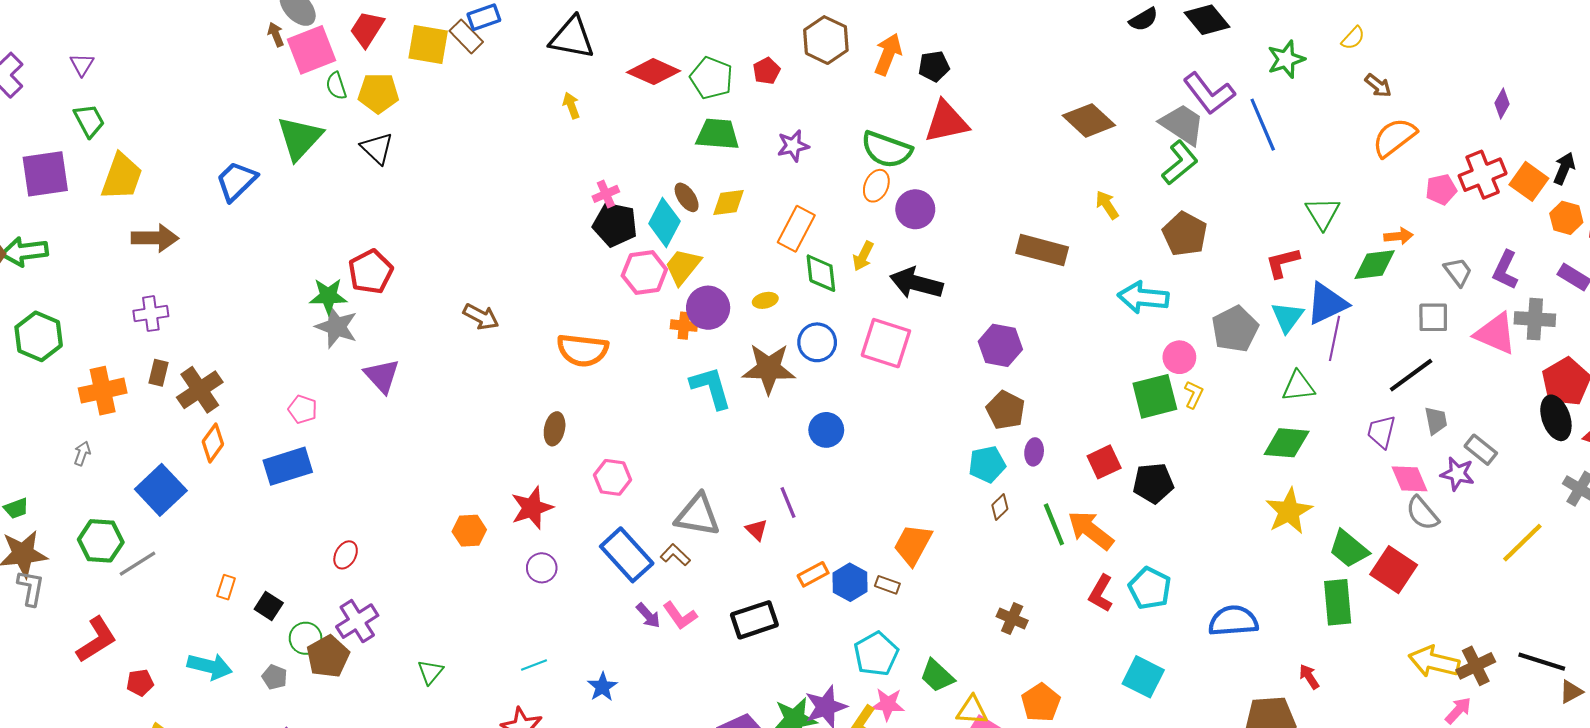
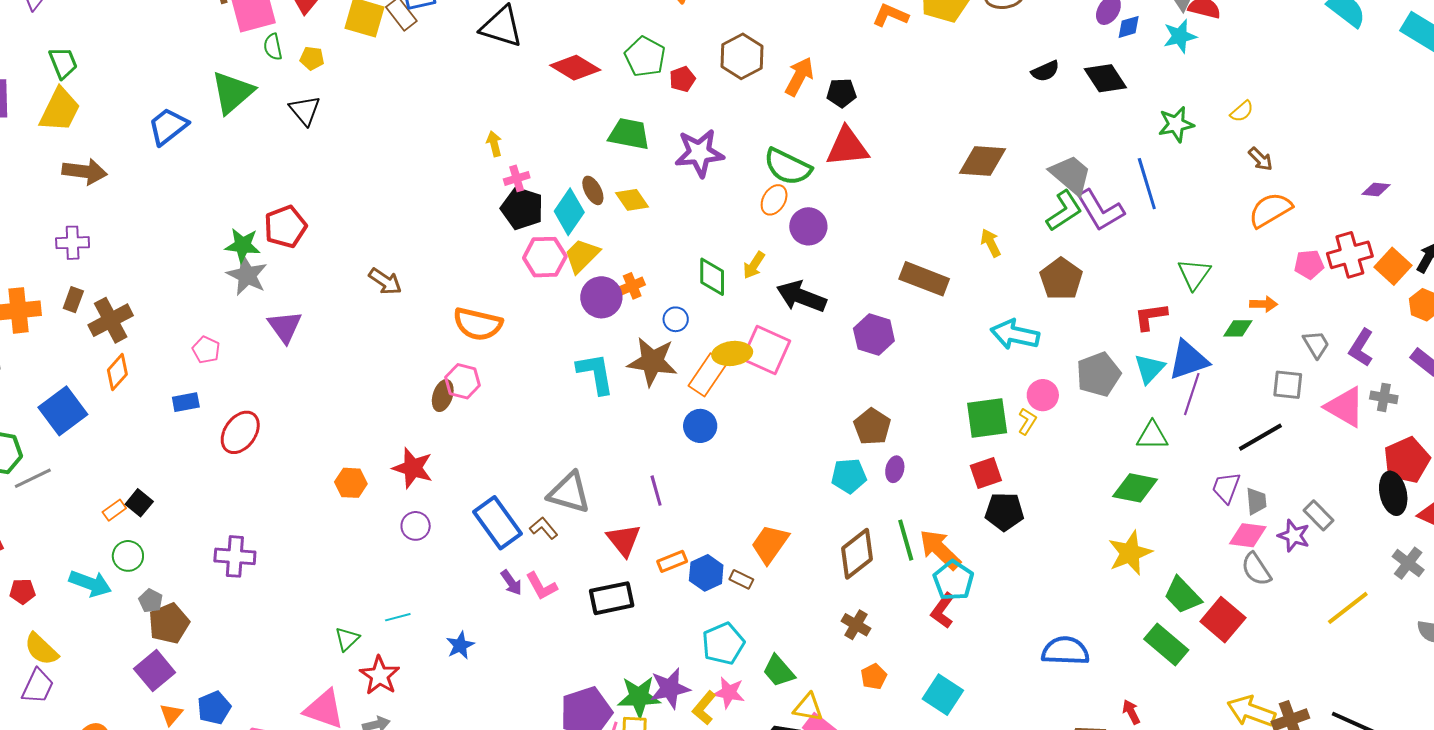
green pentagon: (711, 78) -> (645, 57), moved
yellow pentagon: (378, 93) -> (312, 58), size x0.6
purple L-shape: (1209, 93) -> (1100, 210), moved
purple diamond: (1502, 103) -> (1376, 189), turned 60
yellow arrow: (571, 105) -> (494, 144), moved
brown diamond: (1089, 120) -> (983, 161), turned -45
green trapezoid: (89, 121) -> (63, 63), moved
purple star: (793, 146) -> (699, 153), size x1.6
yellow diamond: (728, 203) -> (632, 200), turned 56
orange rectangle: (796, 229) -> (707, 375), moved
green diamond: (1375, 265) -> (1238, 328), size x0.7
yellow ellipse: (765, 300) -> (732, 353), moved, size x1.6
gray cross: (1535, 319) -> (1384, 397), size x0.7
orange cross: (684, 326) -> (632, 286), moved, turned -35
blue circle: (817, 342) -> (676, 319), moved, size x0.7
purple hexagon: (1000, 345) -> (874, 335), moved
yellow L-shape: (1194, 394) -> (1027, 421), moved
green square: (1155, 396) -> (987, 418), moved
gray trapezoid: (1436, 421) -> (1256, 501), moved
red square: (1104, 462) -> (986, 473), moved
blue rectangle: (288, 466) -> (186, 402), size x0.6
pink hexagon: (613, 477) -> (463, 381), moved
pink diamond: (1410, 479) -> (1248, 535), turned -66
brown diamond: (1000, 507) -> (857, 554), moved, size x2.0
red star: (532, 508) -> (413, 468), turned 30
red triangle: (757, 530) -> (624, 540), moved, size x1.6
red ellipse: (346, 555) -> (240, 432), moved, size x1.6
orange rectangle: (226, 587) -> (114, 510), turned 30
cyan pentagon: (1150, 588) -> (953, 580), moved
green rectangle: (1338, 602) -> (1166, 644), turned -51
black square: (269, 606) -> (139, 503), moved
purple cross: (357, 621) -> (235, 556), turned 30
green circle: (306, 638) -> (128, 556), moved
brown pentagon: (328, 657) -> (169, 623), moved
green triangle: (430, 672) -> (347, 639), moved
cyan square: (1143, 677) -> (943, 695), moved
orange pentagon: (1041, 703) -> (874, 677), moved, size x0.7

